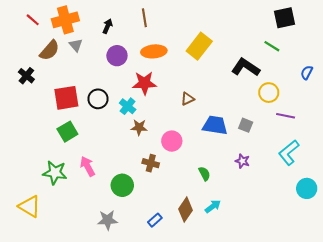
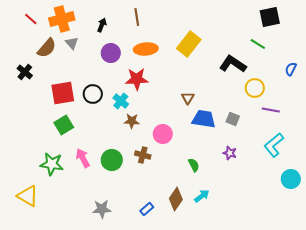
brown triangle: (188, 99) -> (188, 98), moved, turned -32
green circle: (122, 185) -> (112, 160), moved

